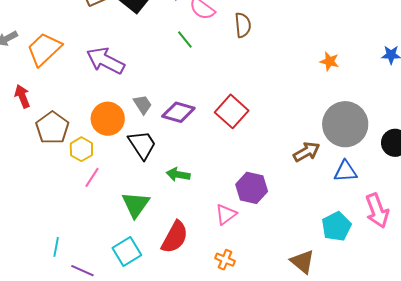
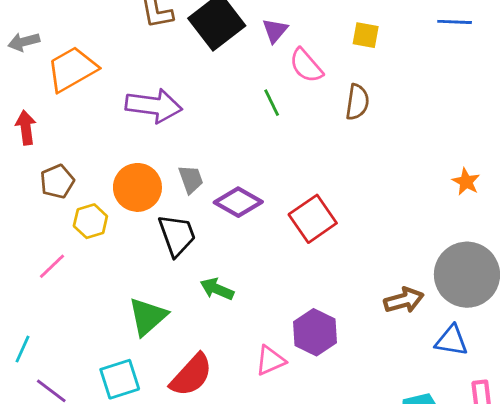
purple arrow: (105, 61) -> (154, 106), turned 147
brown pentagon: (52, 128) -> (57, 181), size x0.7
pink line: (92, 177) -> (52, 266), moved

